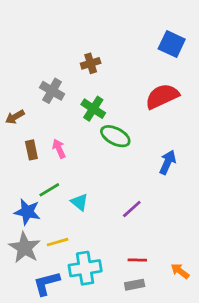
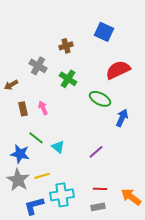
blue square: (172, 44) -> (104, 32), moved
green ellipse: (115, 136) -> (100, 99), moved
green line: (49, 190) -> (36, 138), turned 70
orange arrow: (180, 271) -> (131, 197), size x1.5

